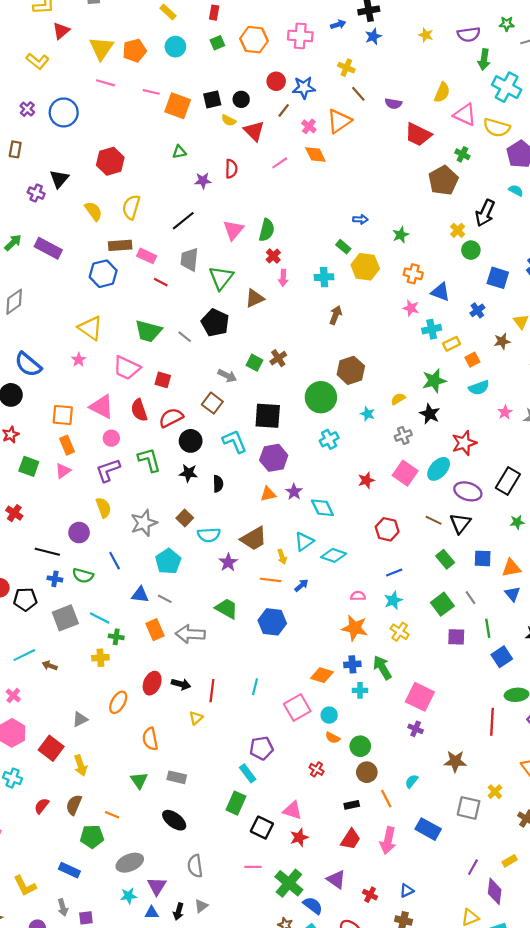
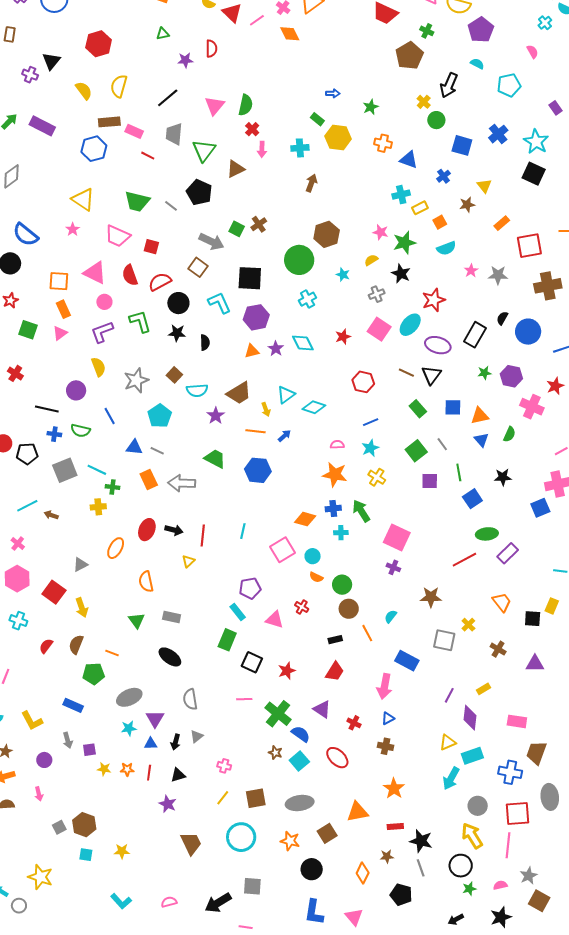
pink line: (280, 163) -> (257, 20), moved
pink star: (411, 308) -> (381, 232), moved
gray arrow: (227, 376) -> (211, 242), size x1.4
cyan diamond: (322, 508) -> (303, 343), moved
red line: (492, 722) -> (464, 560), turned 60
pink triangle: (293, 810) -> (275, 620), moved
pink arrow: (388, 841) -> (384, 686), moved

